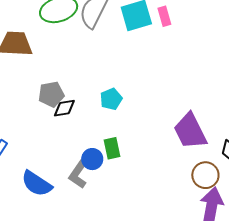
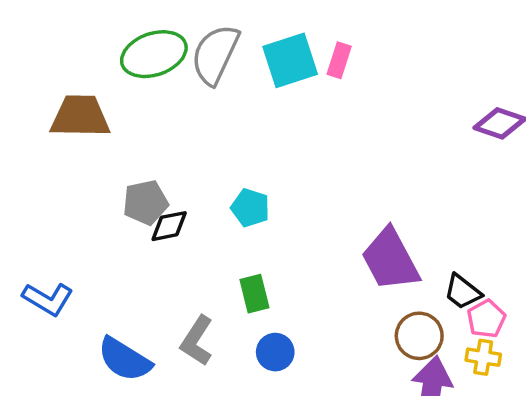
pink rectangle: (164, 16) -> (339, 60), turned 36
cyan pentagon: (111, 99) -> (250, 208), turned -30
blue circle: (92, 159) -> (275, 352), moved

